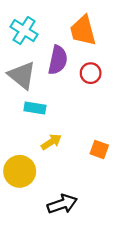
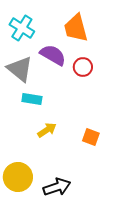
purple semicircle: (58, 60) -> (53, 55), turned -72
yellow circle: (20, 171) -> (18, 177), moved

